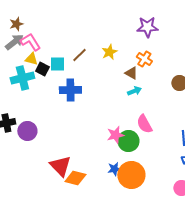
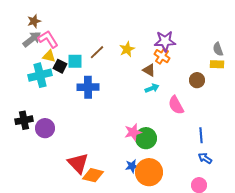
purple star: (147, 27) -> (165, 41), moved
pink semicircle: (144, 124) -> (176, 105), moved

